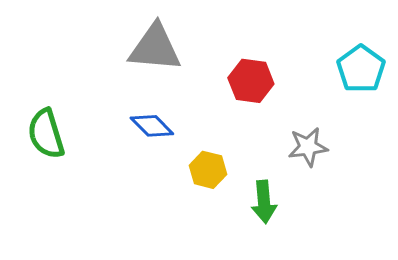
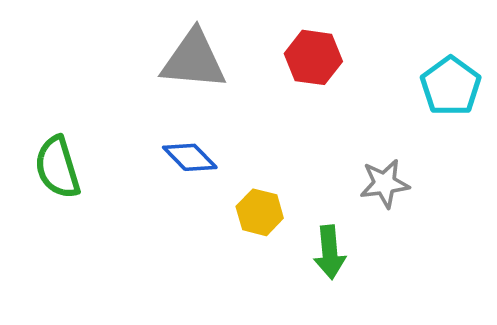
red hexagon: (251, 81) -> (313, 57), moved

